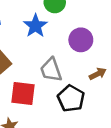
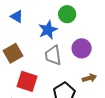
gray trapezoid: (51, 70) -> (53, 55), moved

